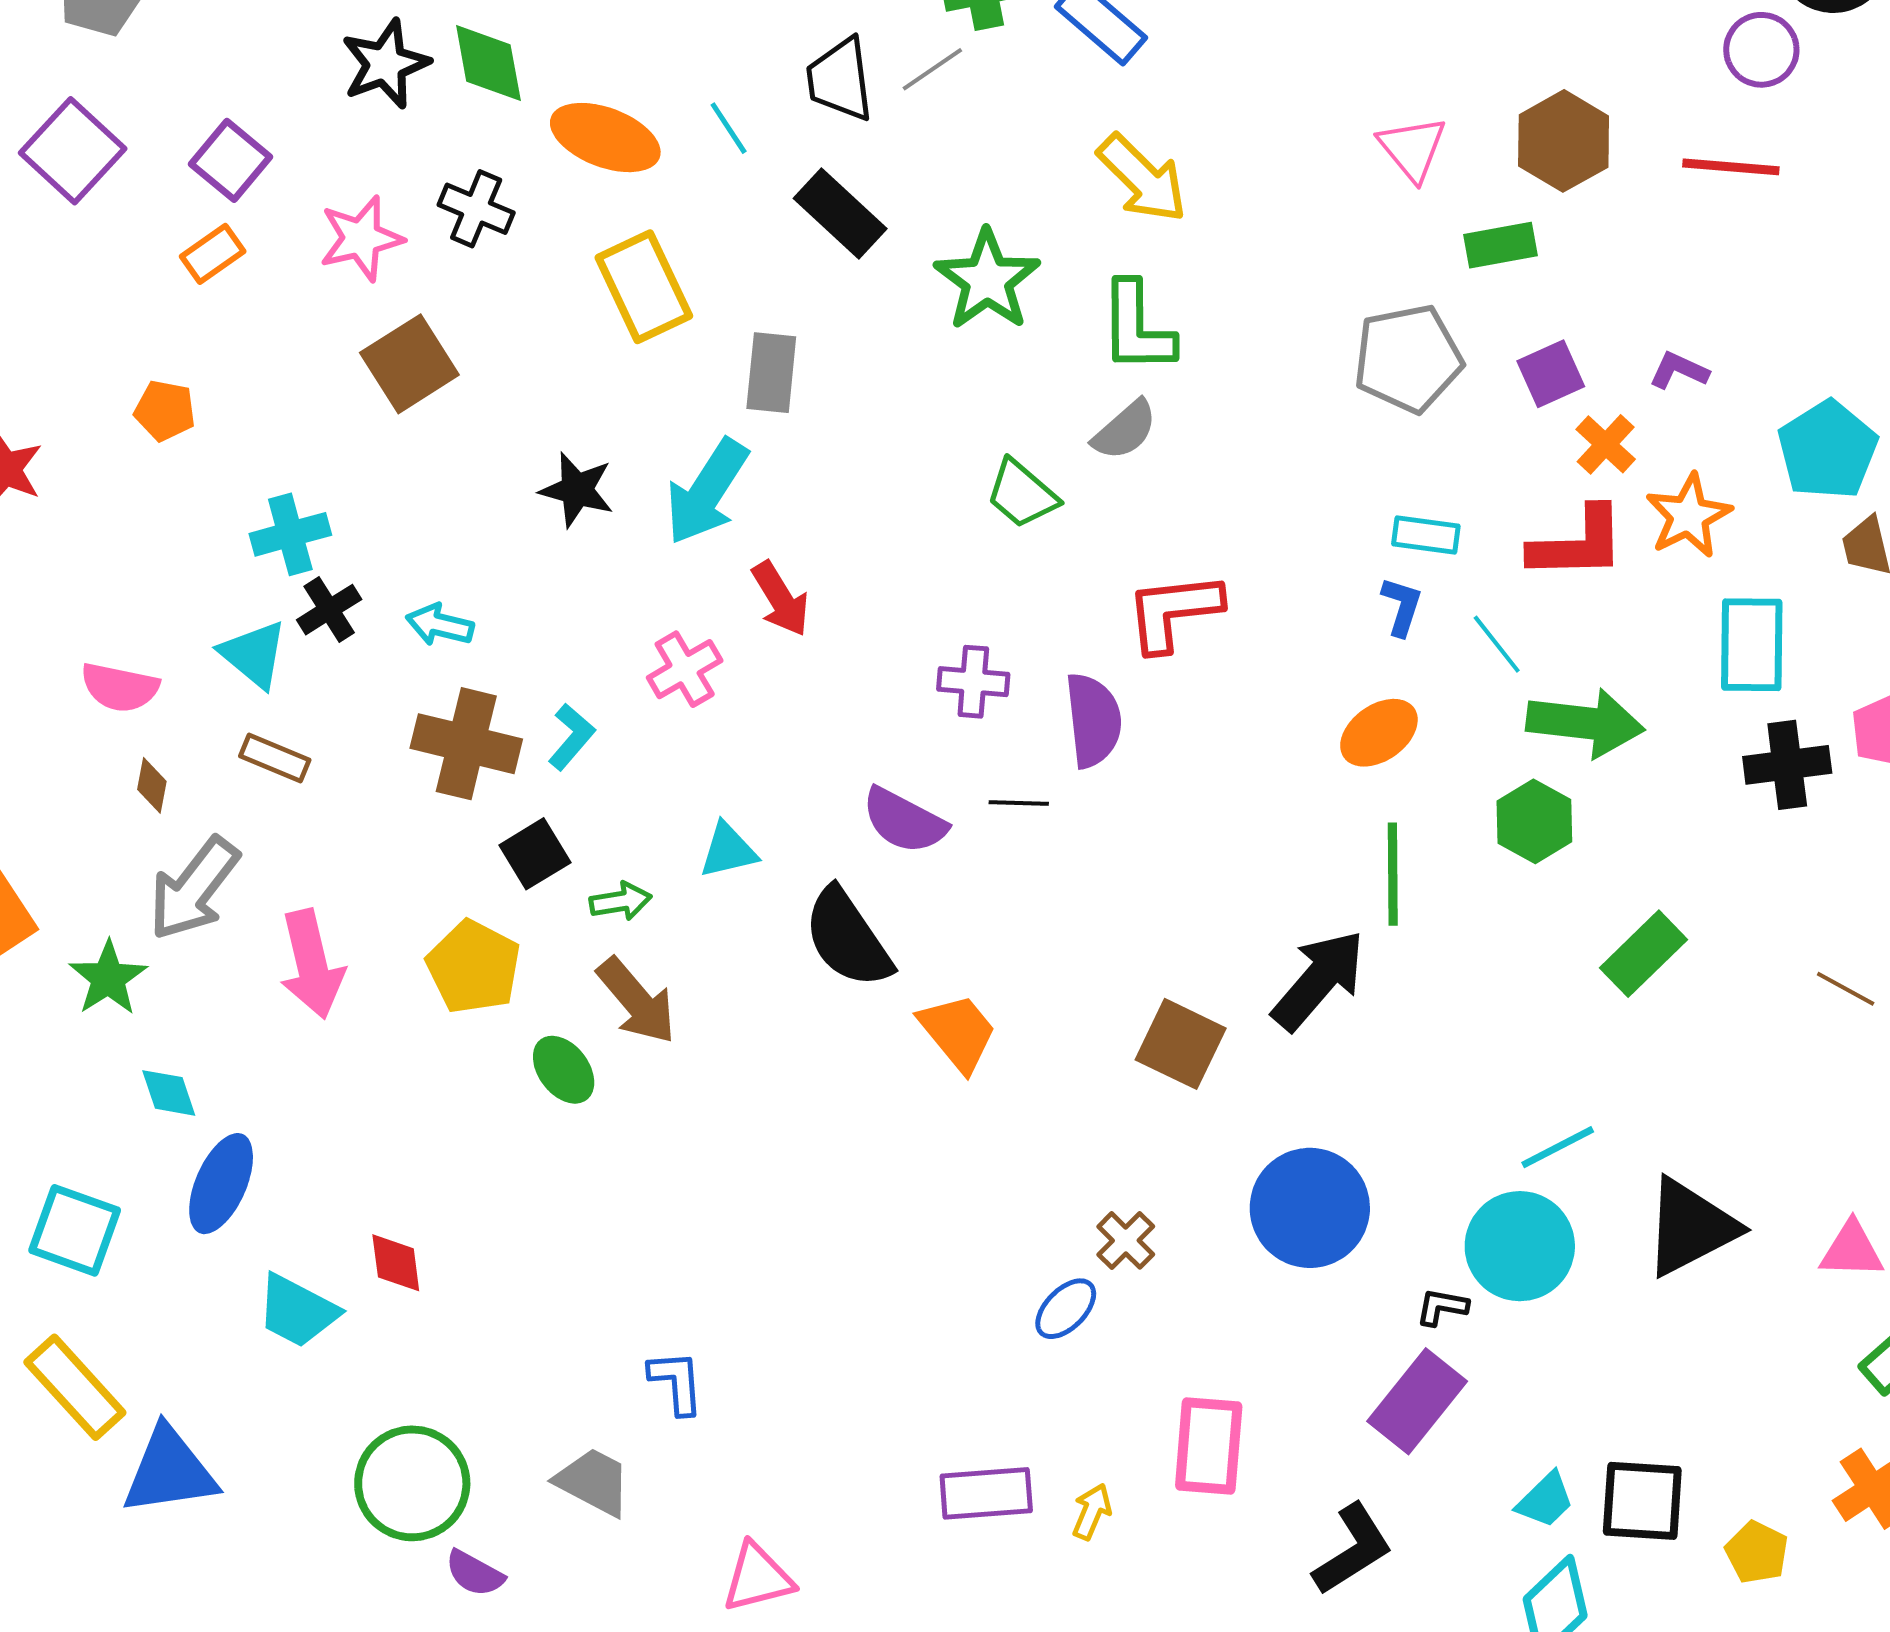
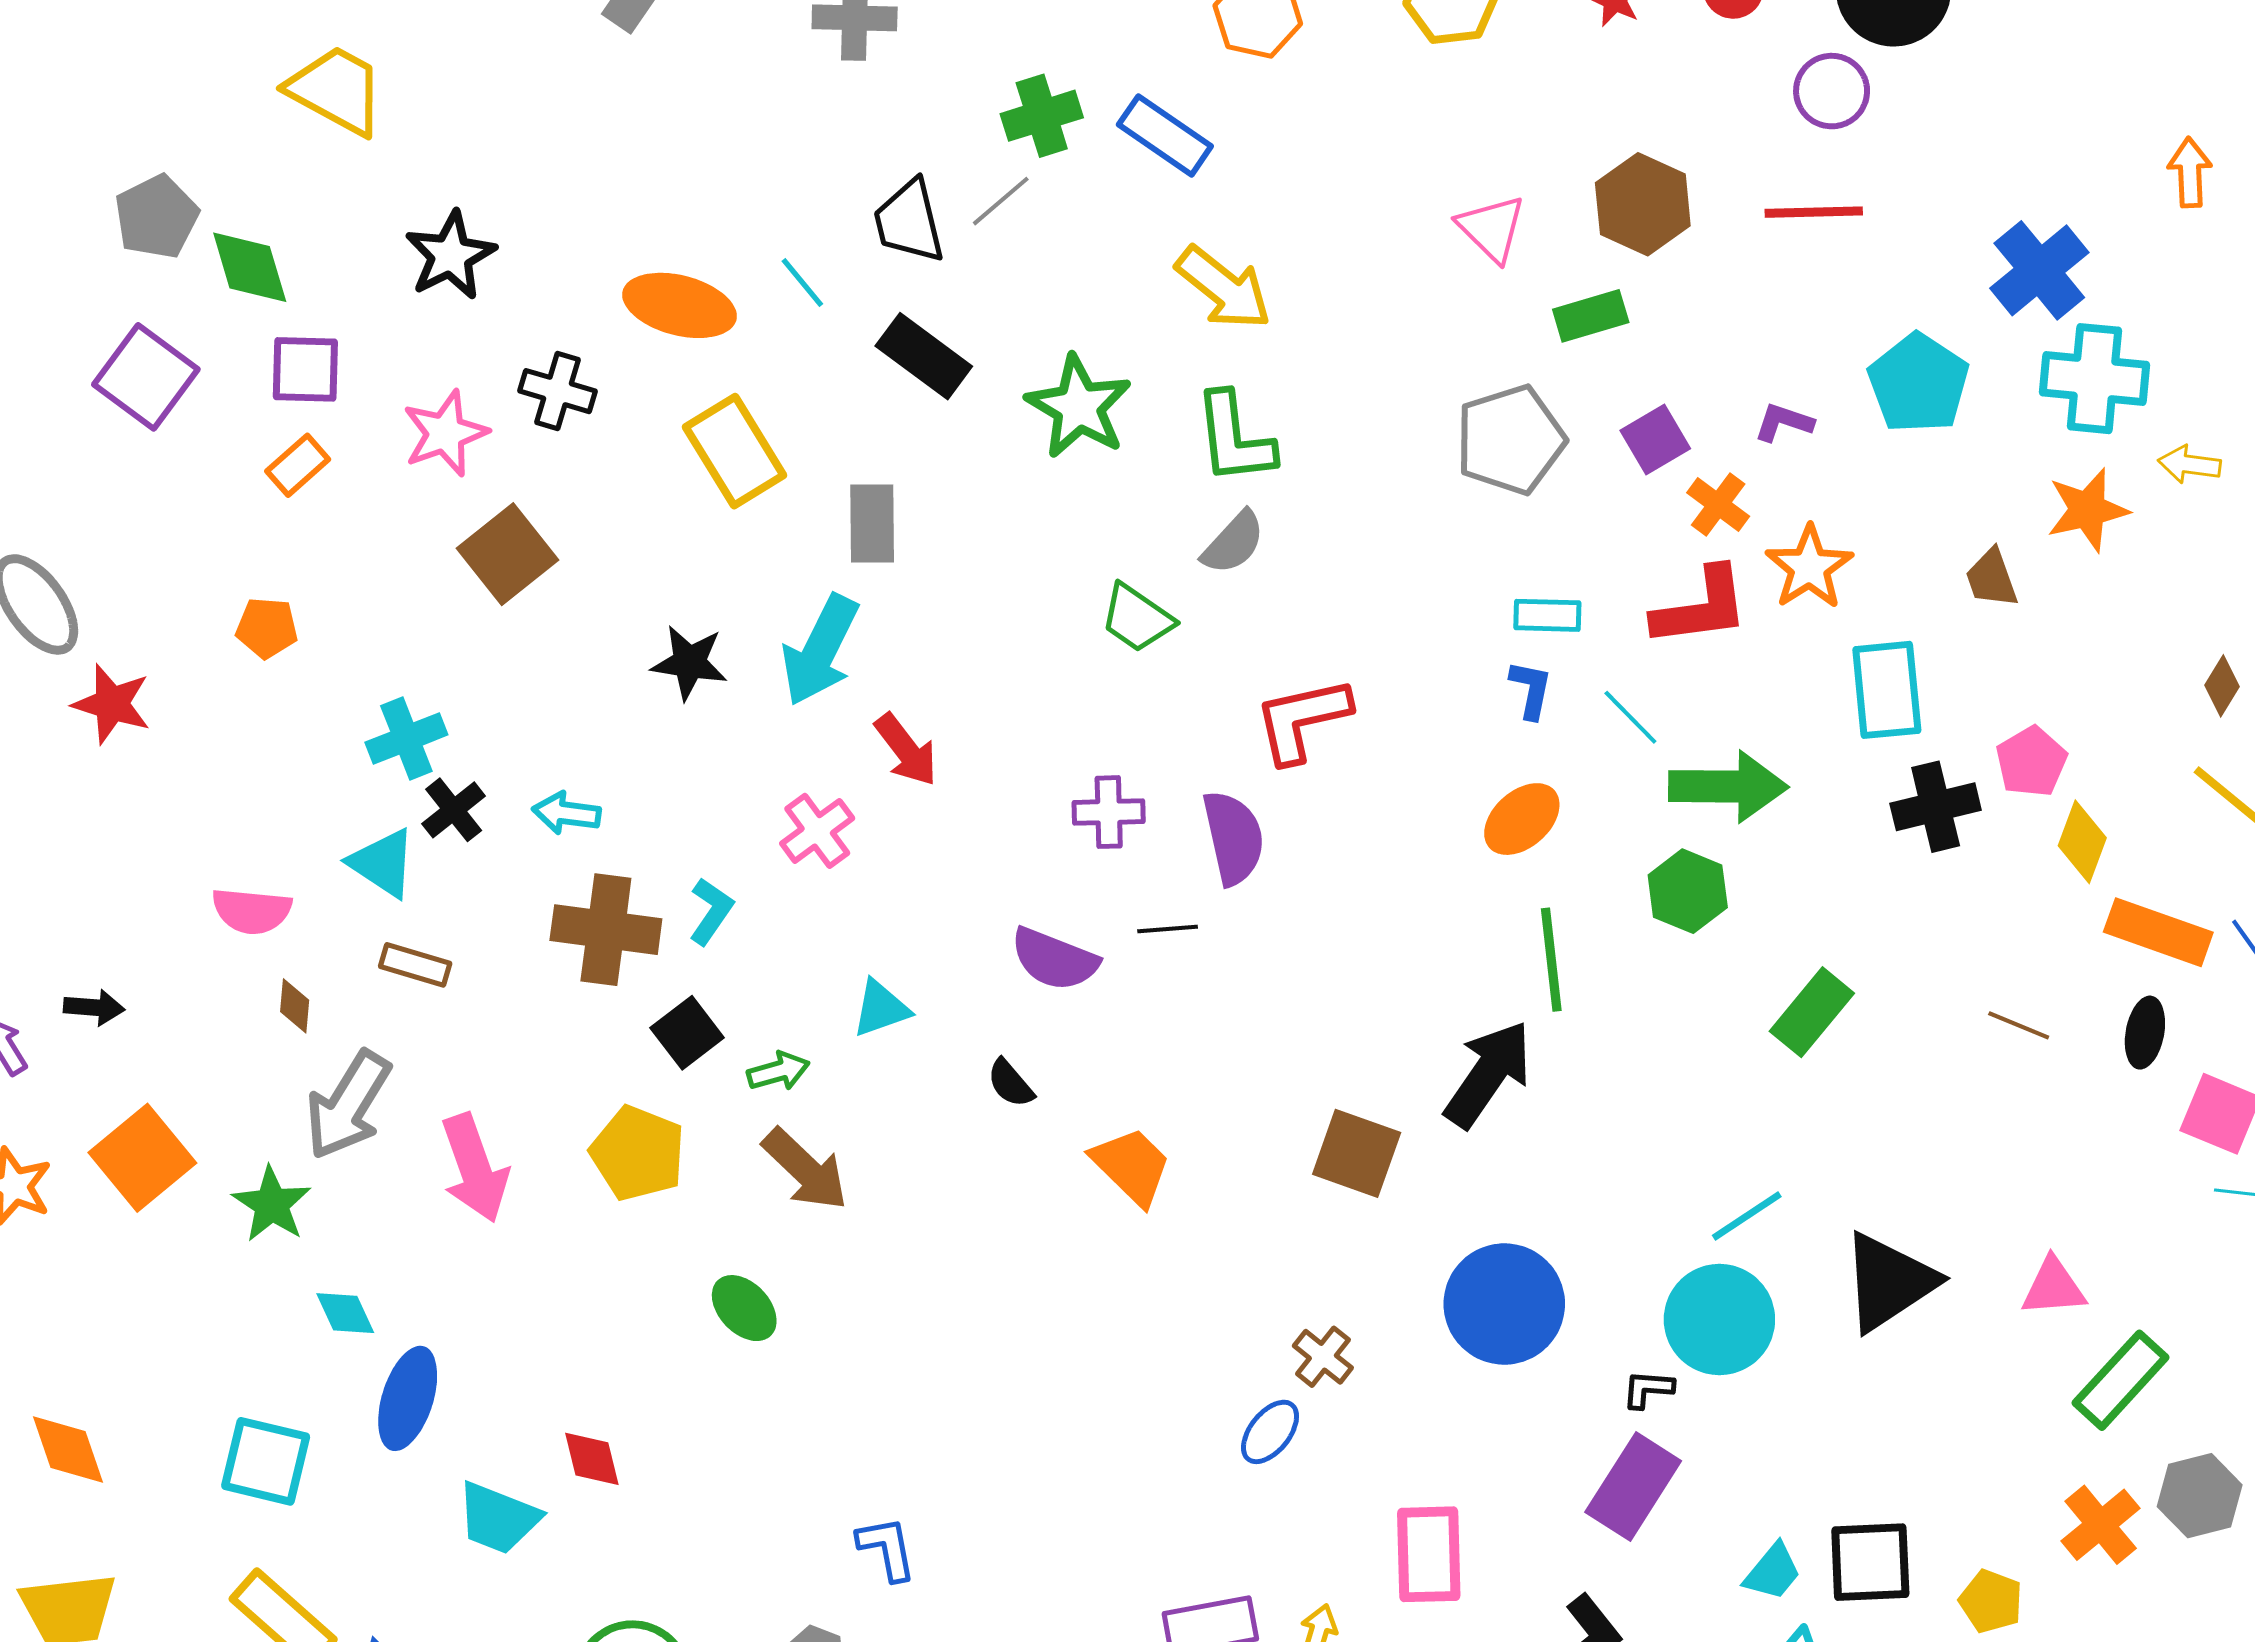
green diamond: (488, 63) -> (250, 267), moved
purple square: (230, 160) -> (305, 369), turned -32
cyan pentagon: (1828, 450) -> (1918, 383), moved
black semicircle: (848, 938) -> (1010, 1083), size x0.5
green ellipse: (564, 1070) -> (744, 1308), moved

